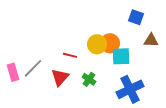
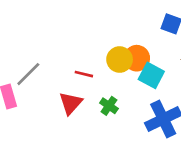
cyan square: (121, 56) -> (151, 75), turned 30
gray line: (33, 68) -> (28, 74), moved

